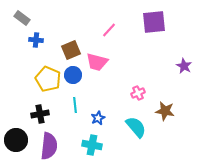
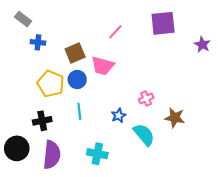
purple star: (184, 66) -> (202, 44), moved
blue star: (98, 118) -> (119, 116), moved

